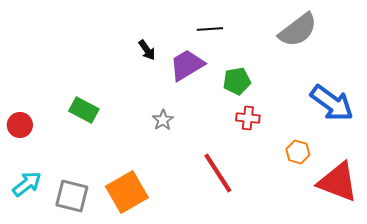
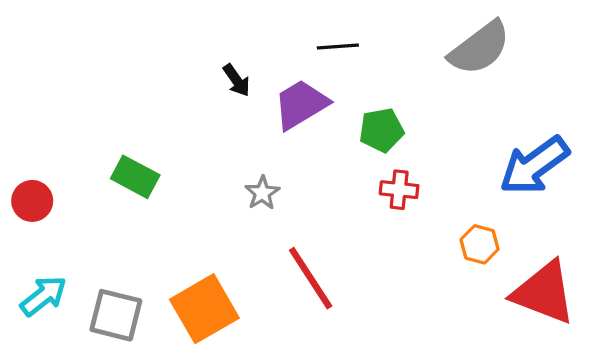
blue arrow: (332, 103) -> (534, 166), turned 108
red line: (218, 173) -> (311, 278), moved

